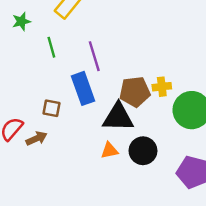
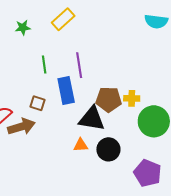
green line: (51, 47) -> (44, 65), moved
brown arrow: (36, 138) -> (21, 127), size x1.5

